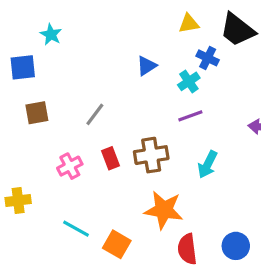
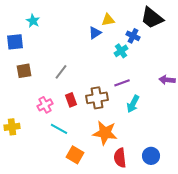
yellow triangle: (189, 24) -> (108, 20), moved
blue triangle: (147, 66) -> (95, 33), moved
purple line: (190, 116) -> (122, 83), moved
cyan line: (76, 229) -> (59, 129), moved

